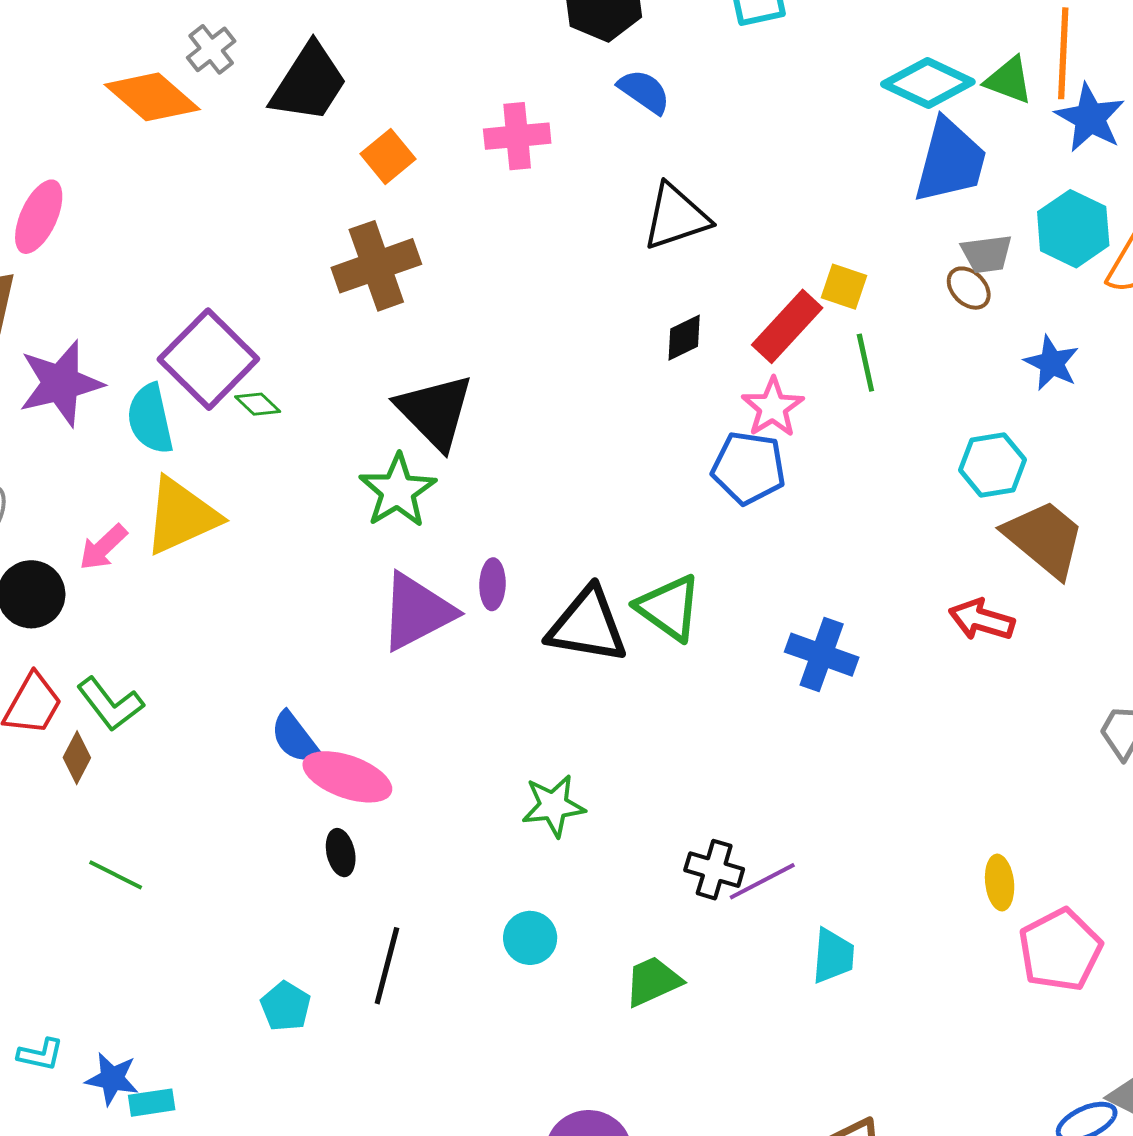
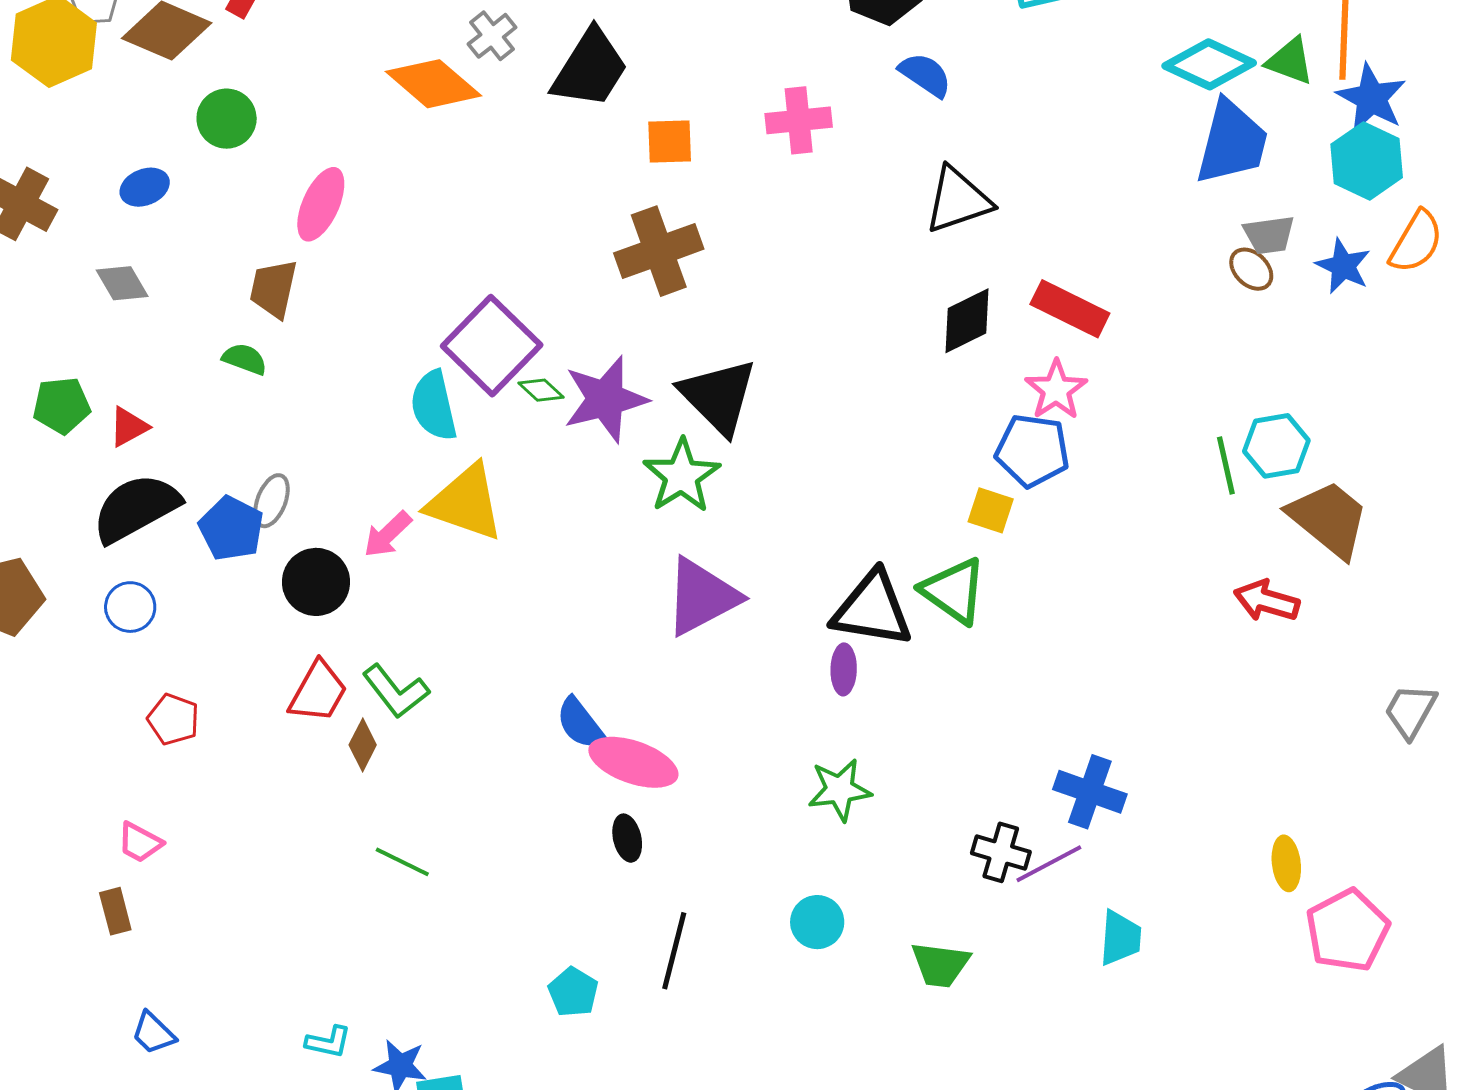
orange square: (388, 156) -> (670, 142), turned 38
cyan hexagon: (1073, 229) -> (1367, 161), moved
yellow square: (844, 287) -> (991, 510), moved
red rectangle: (787, 326) -> (1070, 309), turned 74
black diamond: (684, 338) -> (967, 321), size x1.4
green line: (865, 363) -> (1226, 466), moved
blue star: (1052, 363) -> (1343, 266), moved
purple star: (61, 383) -> (605, 399), moved
yellow triangle: (181, 516) -> (465, 503), turned 44
purple ellipse: (492, 584) -> (844, 669), moved
blue cross: (822, 655) -> (1090, 792), moved
green trapezoid: (653, 981) -> (940, 965), turned -148

